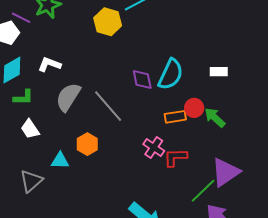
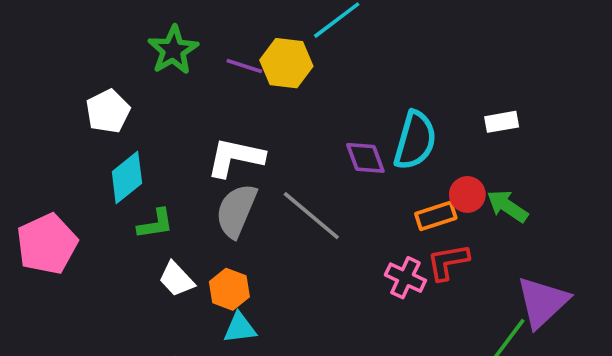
purple line: (21, 18) -> (244, 66), moved
white L-shape: (49, 64) -> (235, 157), moved, size x1.4
orange hexagon: (87, 144) -> (229, 289), moved
red L-shape: (175, 157) -> (448, 262), moved

